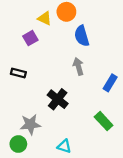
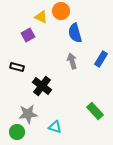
blue rectangle: (110, 83) -> (101, 59), moved
black cross: (58, 99) -> (42, 86), moved
cyan triangle: (64, 146) -> (55, 127), moved

